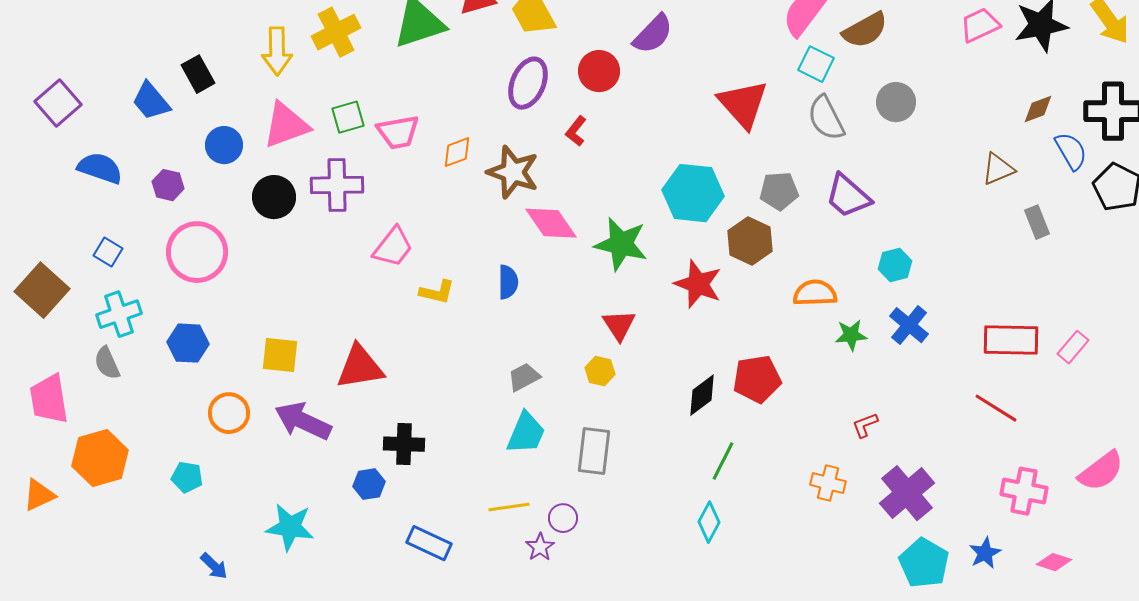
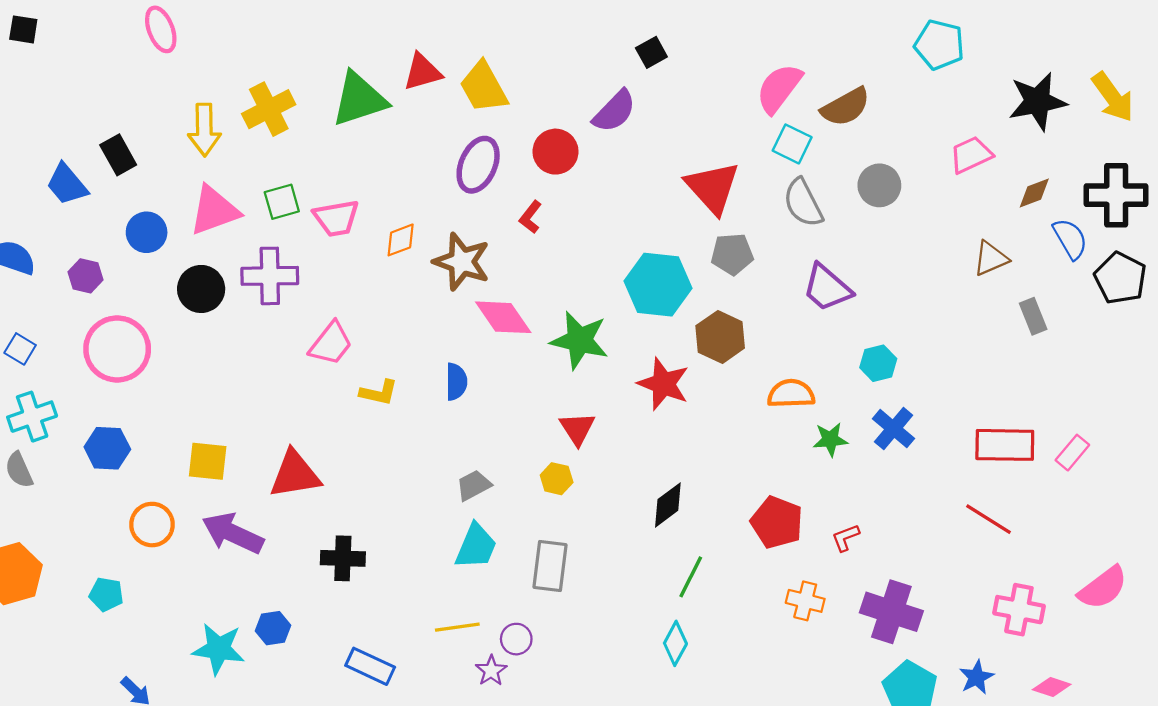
pink trapezoid: (980, 25) -> (971, 155), moved
gray pentagon: (779, 191) -> (732, 254), moved
red pentagon: (757, 379) -> (777, 522), moved, turned 30
blue hexagon: (369, 484) -> (273, 628), moved
purple cross: (907, 493) -> (891, 612), turned -32

